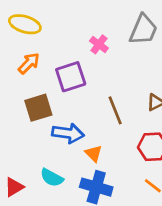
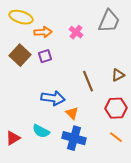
orange arrow: (29, 63) -> (43, 32), moved, turned 42
purple square: (71, 77) -> (45, 56), moved, size x0.6
brown square: (38, 108) -> (20, 55), moved, turned -30

